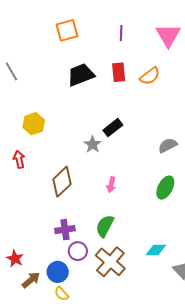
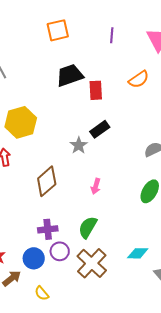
red rectangle: (119, 72) -> (96, 90), moved
yellow hexagon: (34, 124) -> (21, 122), size x1.4
blue circle: (58, 272) -> (34, 258), moved

